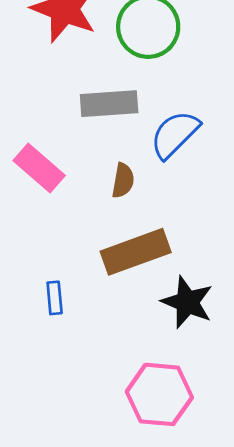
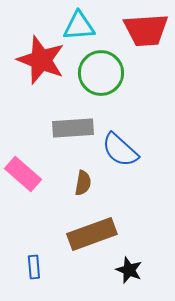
blue semicircle: (175, 134) -> (120, 150), turned -93
black star: (187, 302) -> (129, 270), size x0.7

